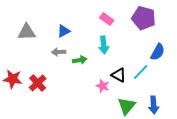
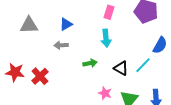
pink rectangle: (107, 19) -> (109, 12), turned 72
green arrow: (80, 60) -> (90, 63), moved
pink star: (103, 86) -> (105, 93), moved

